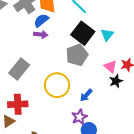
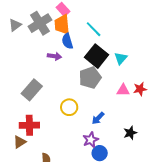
blue semicircle: (41, 20) -> (67, 41), moved, turned -70
pink triangle: (110, 67) -> (123, 90), turned -40
black star: (116, 81) -> (130, 133), moved
yellow circle: (57, 85) -> (69, 107), size x0.7

